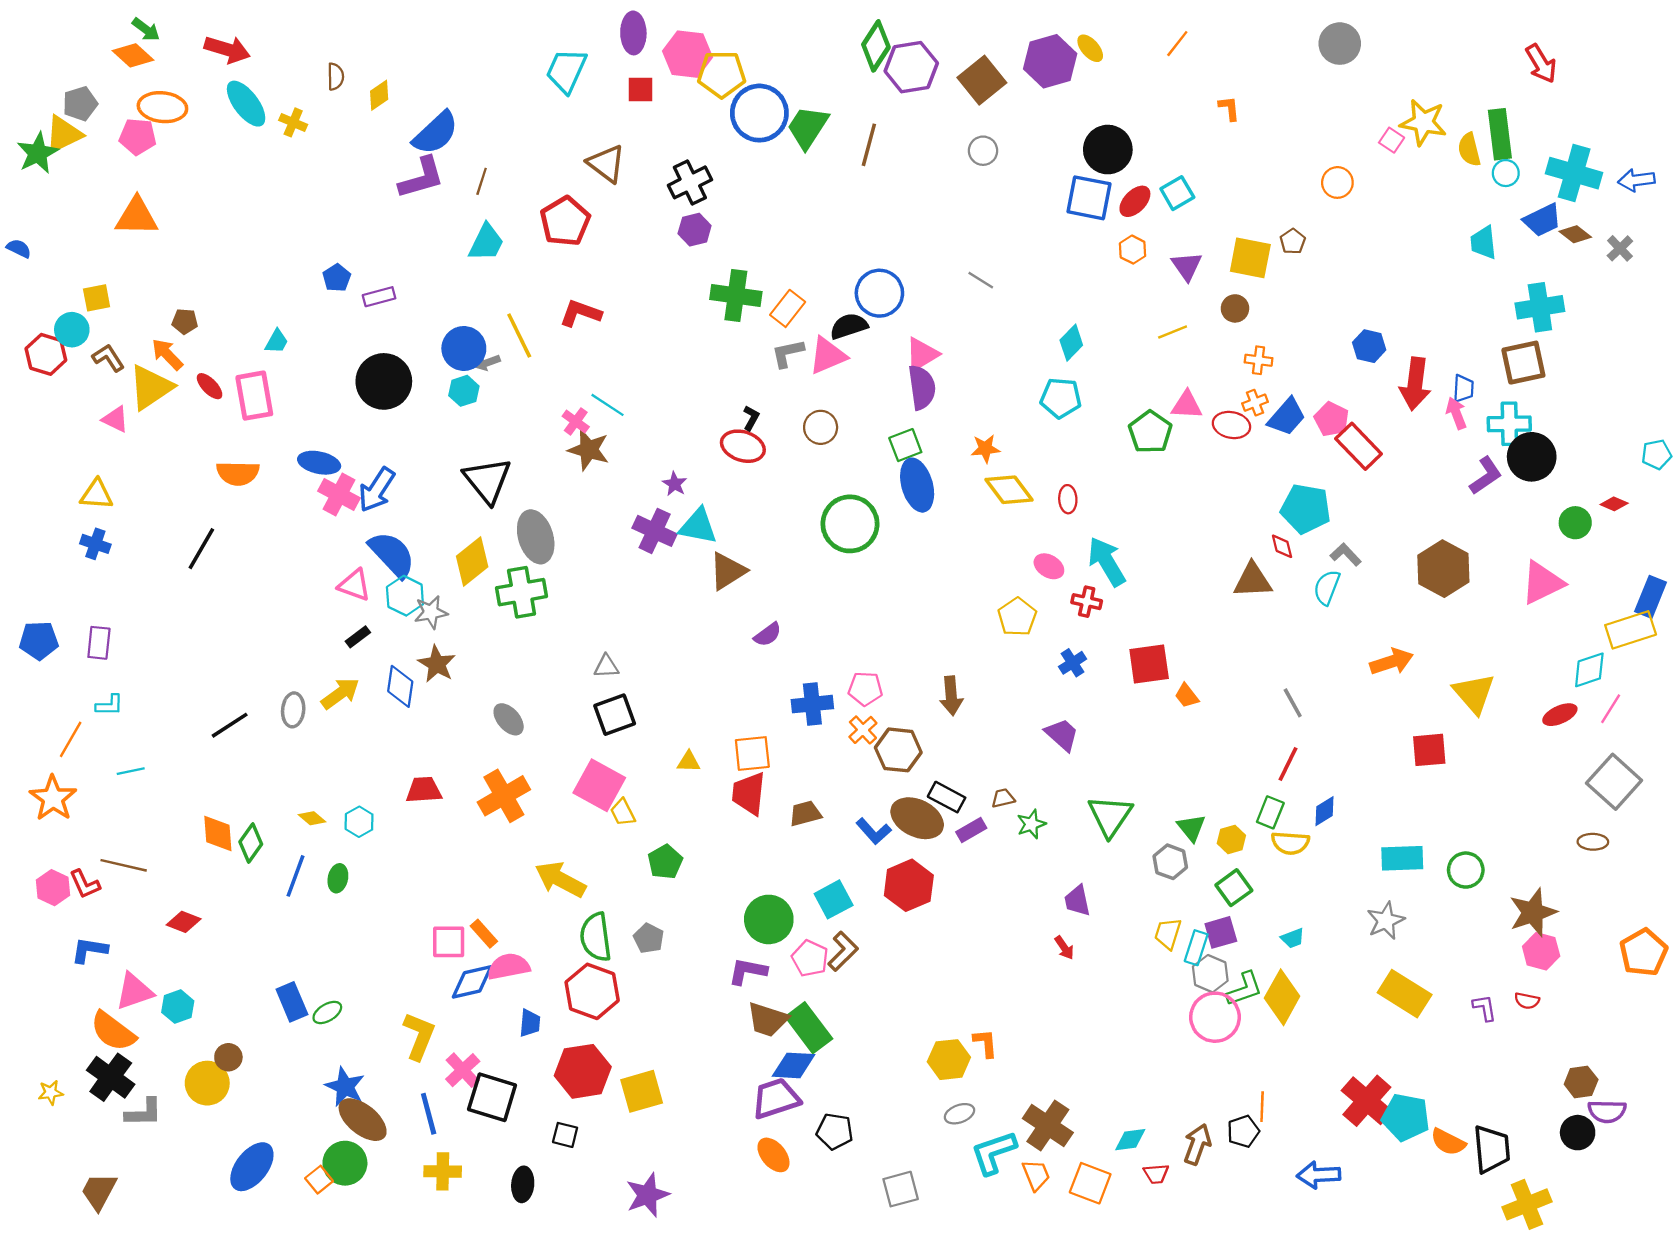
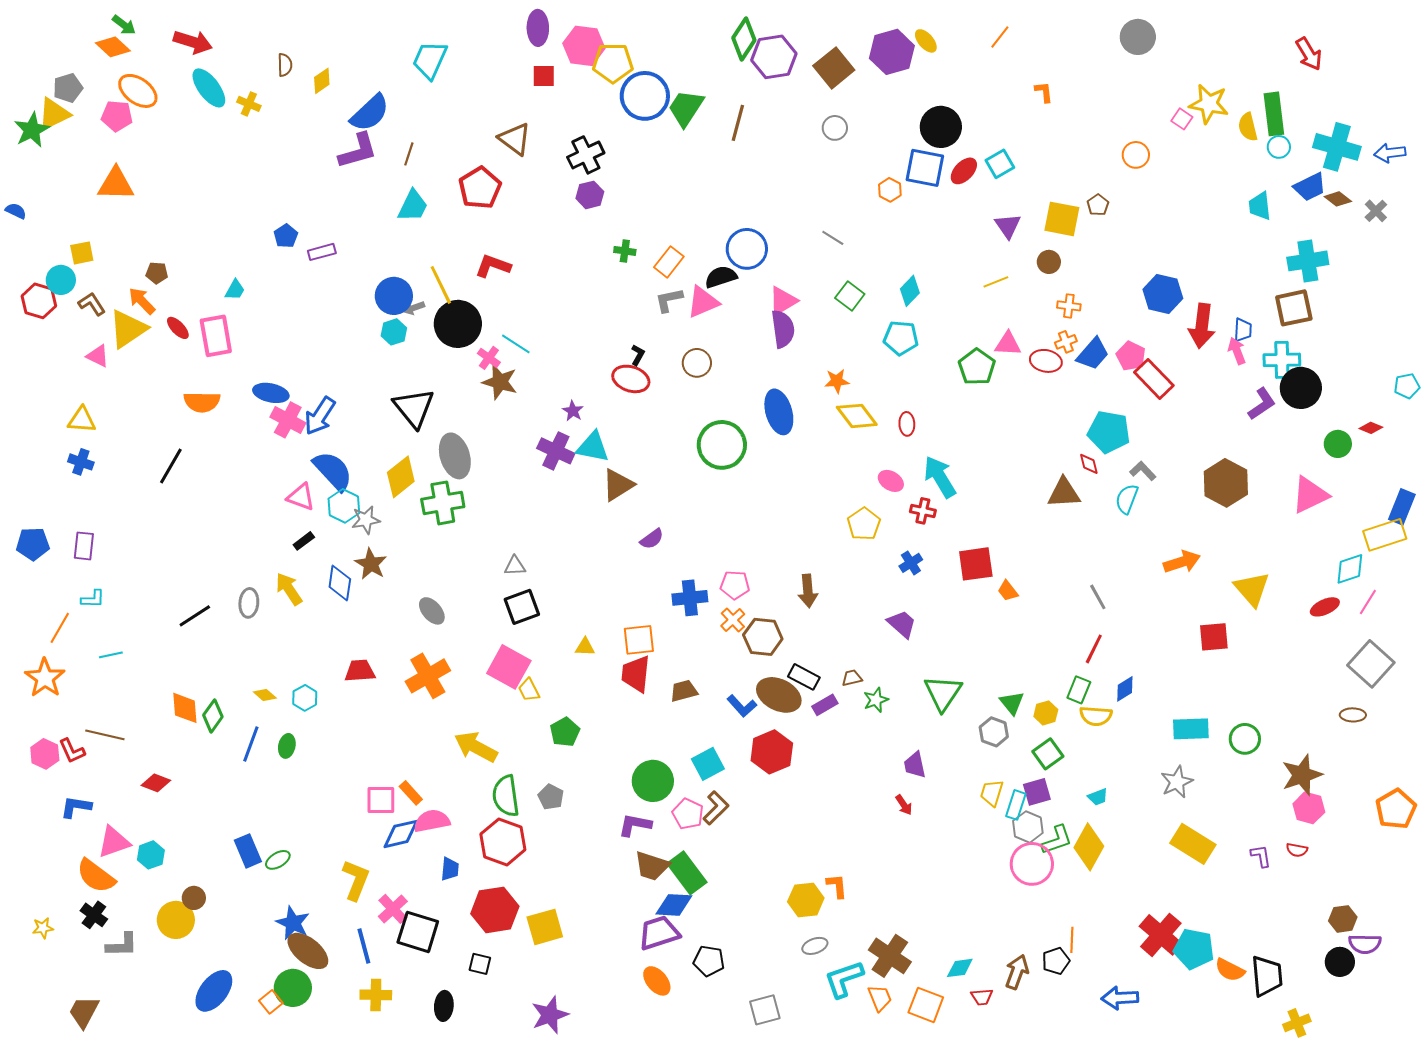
cyan trapezoid: (566, 71) -> (430, 60), moved
orange ellipse: (162, 107) -> (138, 91), turned 30
orange hexagon: (1133, 250) -> (890, 190), moved
green cross: (736, 296) -> (625, 251), size x0.5
blue hexagon: (1369, 346) -> (1163, 294), size x1.4
black circle: (384, 381) -> (458, 324), moved
green square: (905, 445) -> (850, 296), moved, turned -32
yellow arrow: (340, 693) -> (289, 589), turned -88
black cross: (111, 1077) -> (94, 915), size x0.7
yellow cross: (1527, 1204) -> (1297, 1023), size x0.7

